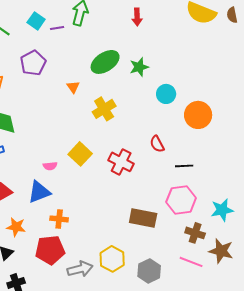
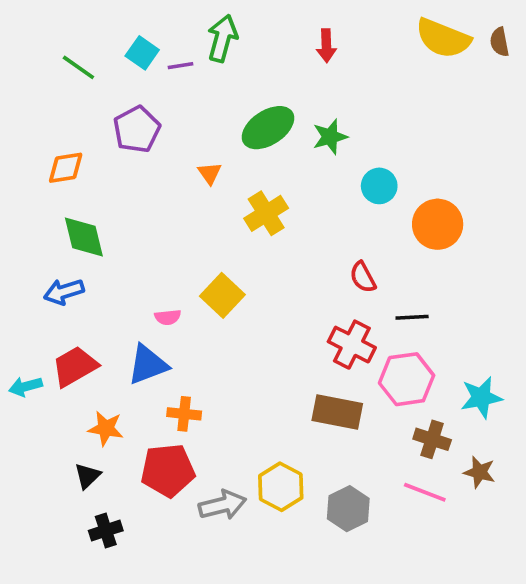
red cross: (121, 162) -> (352, 345), moved
brown star: (221, 251) -> (479, 472), size x0.7

